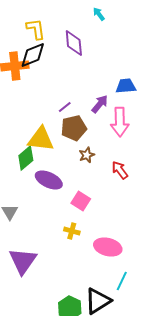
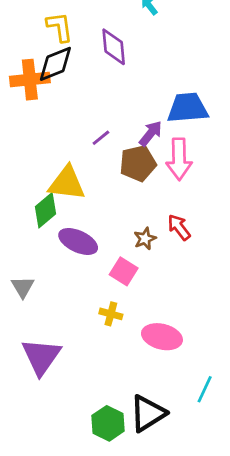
blue trapezoid: (126, 86) -> (188, 108), size x1.4
brown pentagon: (74, 128) -> (138, 163), moved
brown star: (87, 155) -> (145, 239), moved
cyan line: (122, 281) -> (205, 389), moved

